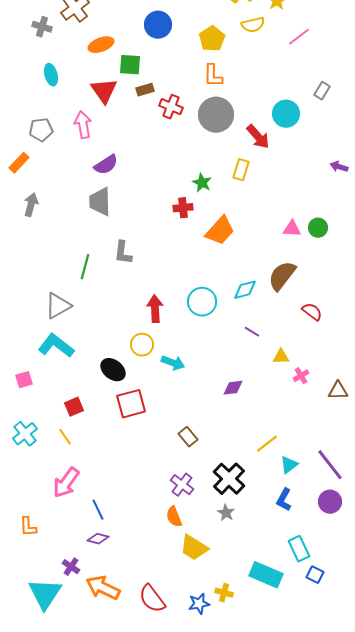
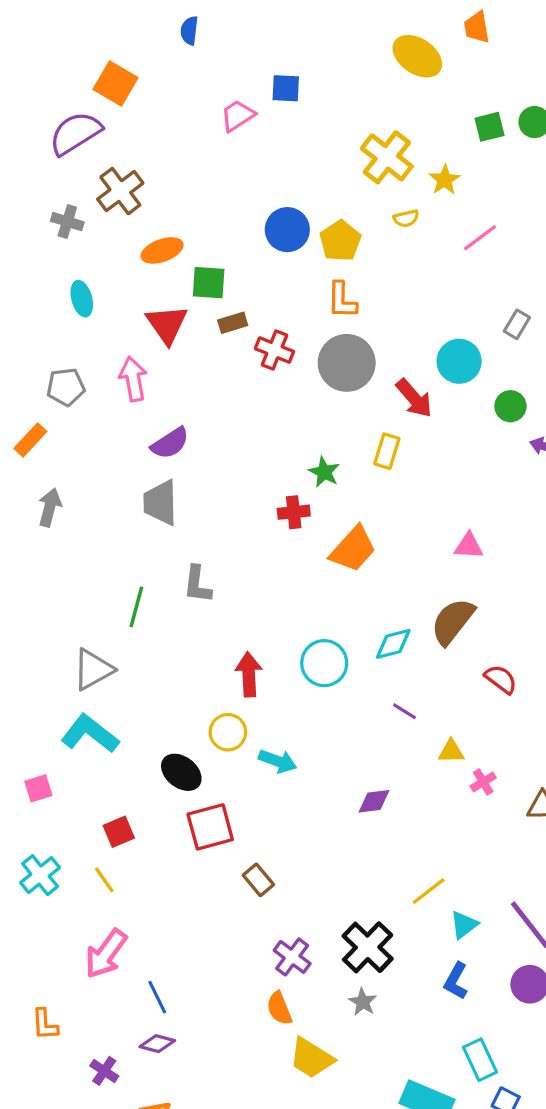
blue circle: (158, 25) -> (287, 230), moved
yellow semicircle: (253, 25) -> (406, 218), size x0.7
green circle: (318, 228) -> (510, 406), moved
brown rectangle: (188, 437) -> (258, 880), moved
purple cross: (71, 567) -> (104, 1071), moved

